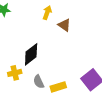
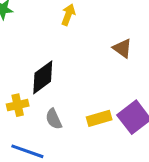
brown triangle: (64, 25) -> (122, 48), moved
yellow rectangle: (58, 87) -> (99, 118), moved

